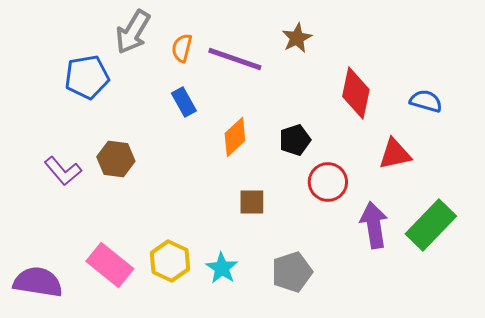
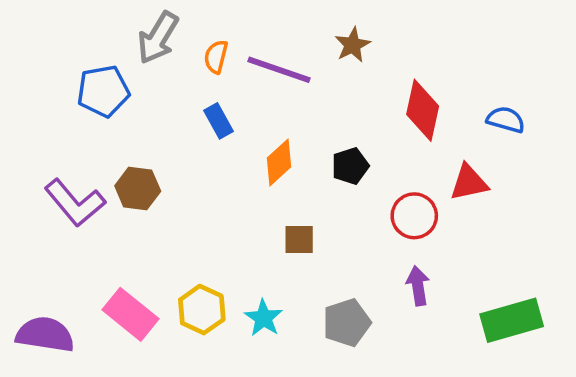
purple L-shape: (63, 171) -> (75, 203), size x1.4
red circle: (328, 182) -> (414, 216), moved
purple arrow: (374, 225) -> (418, 286), moved, size x0.7
green rectangle: (431, 225) -> (512, 320), moved, turned 30

